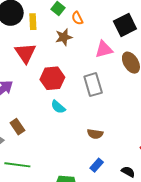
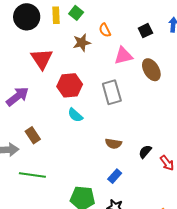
orange semicircle: (77, 18) -> (105, 30), moved
yellow rectangle: (33, 22) -> (56, 15), moved
black square: (125, 25) -> (145, 31), size x0.6
black semicircle: (128, 172) -> (145, 152), moved, turned -80

